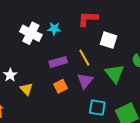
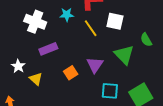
cyan star: (54, 29) -> (67, 15), moved
yellow line: (84, 58) -> (91, 28), moved
purple rectangle: (58, 62) -> (48, 49), moved

